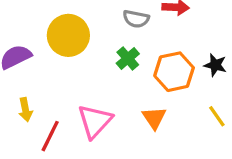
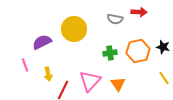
green cross: (128, 58) -> (110, 53), moved, turned 32
orange triangle: (154, 118) -> (118, 84), moved

